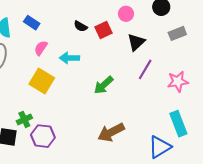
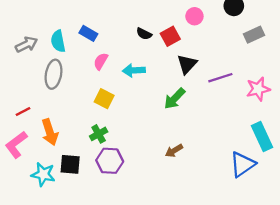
black triangle: (136, 42) -> (187, 64), moved
purple line: (145, 69) -> (220, 78), turned 45
yellow square: (42, 81) -> (104, 99), size x0.7
green cross: (24, 119) -> (99, 134), moved
brown arrow: (111, 132) -> (174, 151), moved, size x0.6

